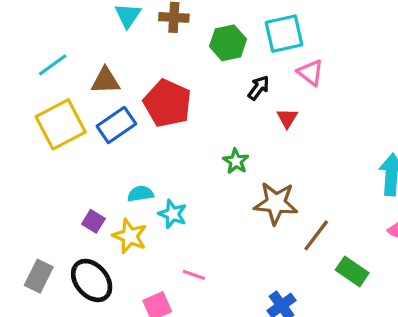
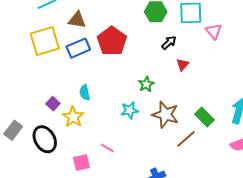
pink triangle: (311, 73) -> (214, 31), moved
cyan semicircle: (140, 194) -> (85, 93), turned -105
cyan star: (173, 214) -> (130, 110), moved, turned 30
green rectangle: (352, 271) -> (204, 117), moved

